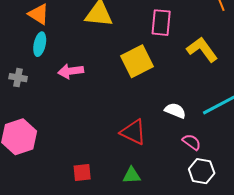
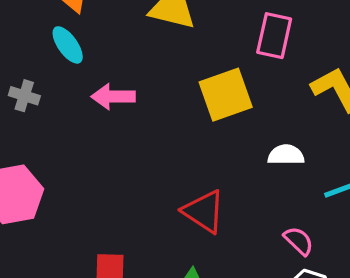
cyan ellipse: (40, 44) -> (68, 45), turned -55
white semicircle: (175, 111) -> (286, 155), moved, turned -30

